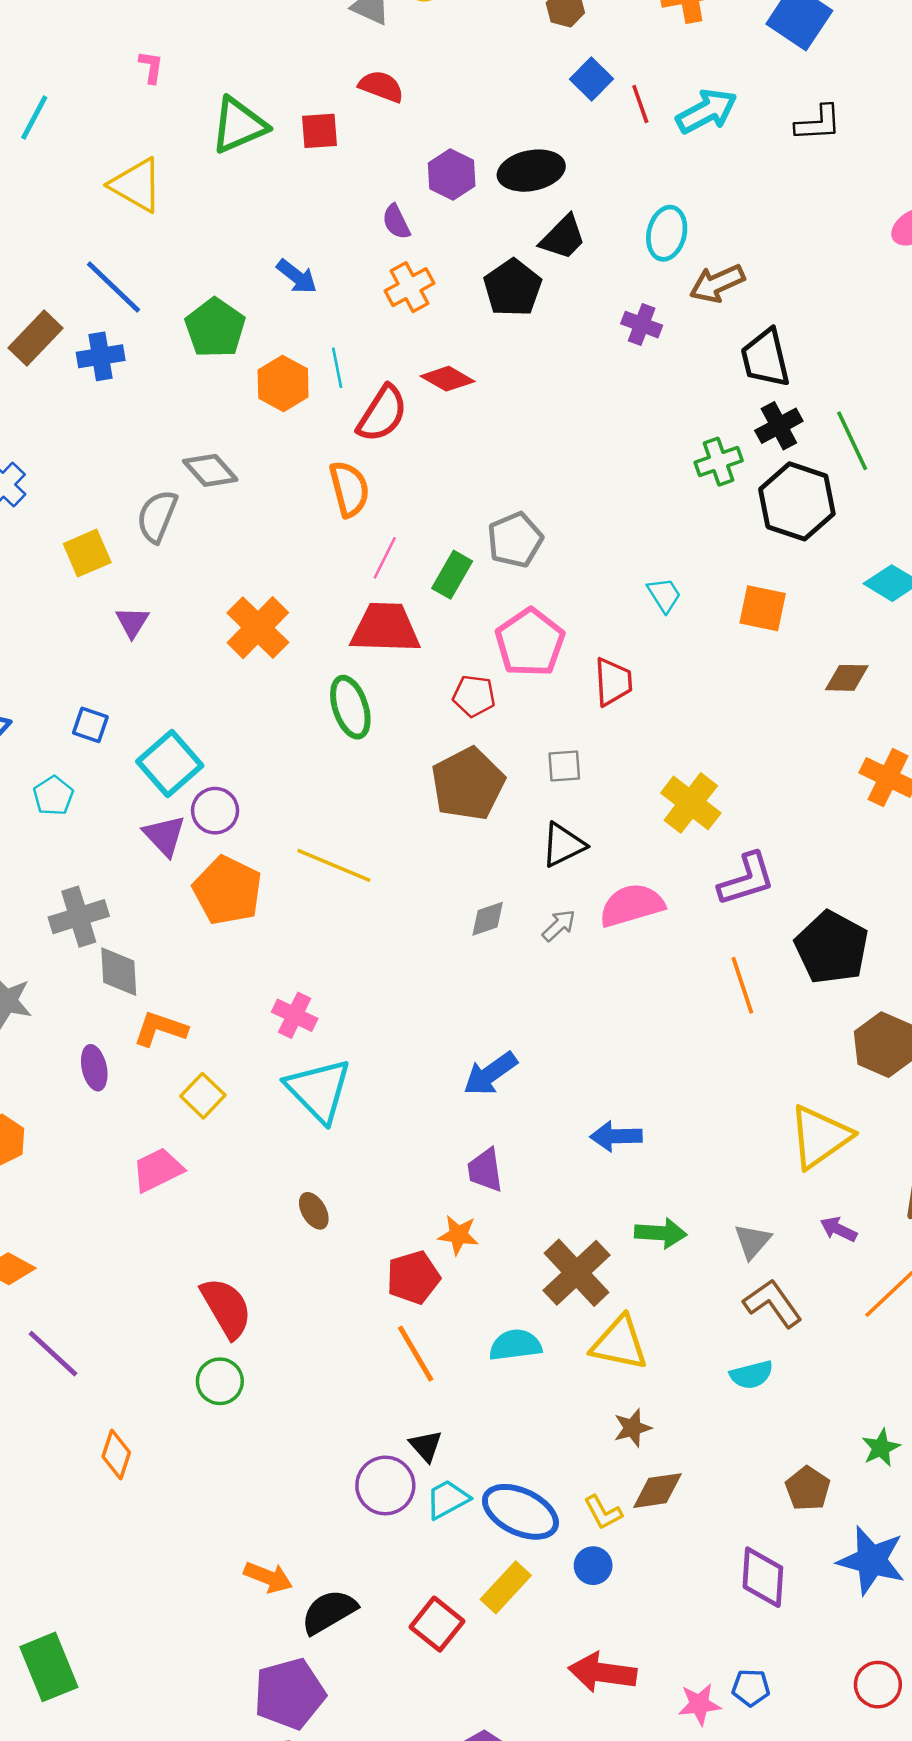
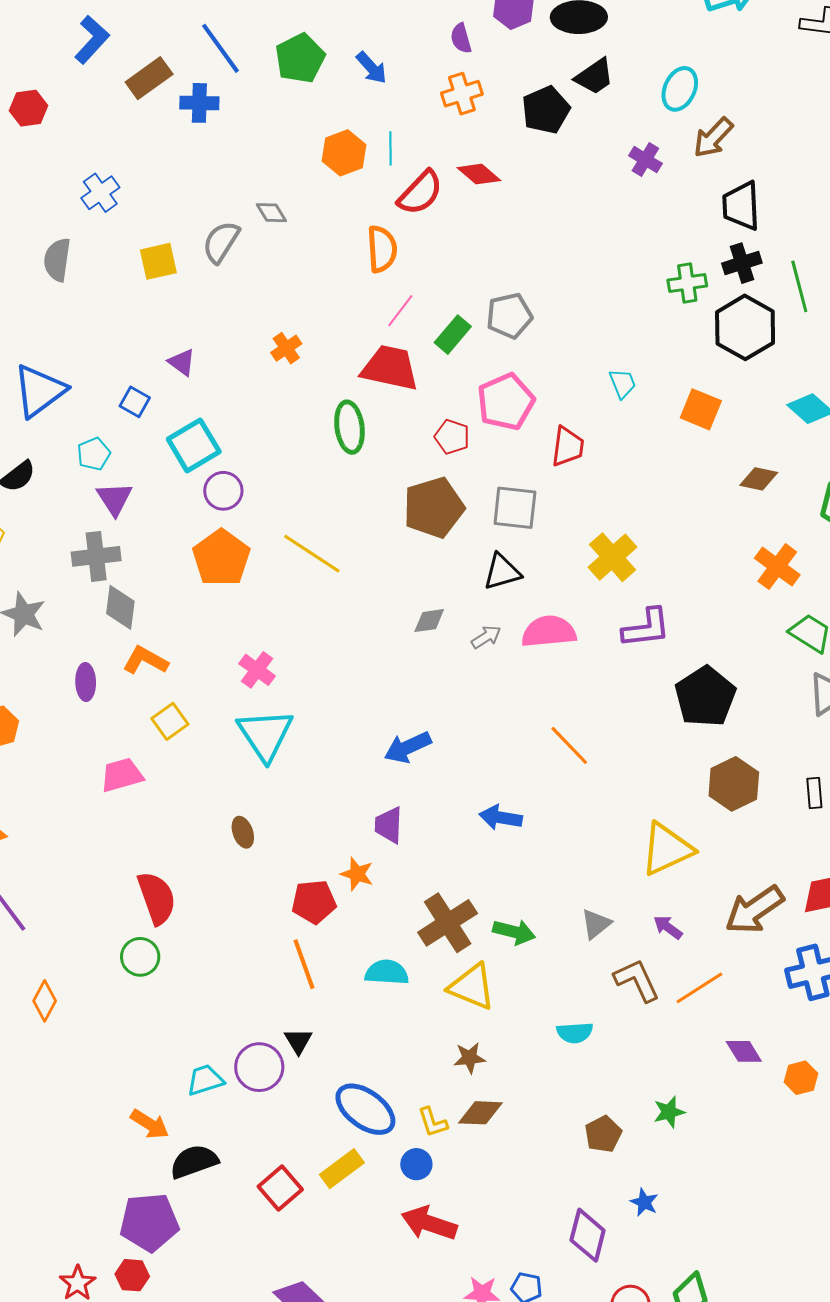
brown arrow: (717, 283) -> (713, 138), turned -33
green pentagon: (215, 328) -> (300, 58), moved
gray diamond: (210, 470) -> (271, 213), size x0.7
purple triangle: (132, 622) -> (182, 362), moved, turned -36
orange cross: (258, 628) -> (286, 348), size x0.6
gray square: (564, 766) -> (515, 508), size x1.6
purple triangle: (164, 836) -> (114, 499), moved
orange line: (742, 985) -> (569, 745), moved, turned -36
green arrow: (661, 1233) -> (514, 932), moved
brown L-shape: (773, 1303) -> (637, 980), moved
cyan trapezoid: (447, 1499) -> (205, 1080), moved
blue star: (871, 1560) -> (644, 1202), size x0.5
purple diamond: (763, 1577) -> (588, 1235), moved
red arrow: (602, 1673) -> (429, 1223), moved

